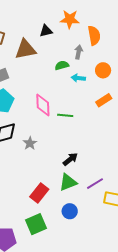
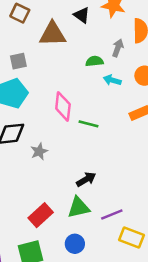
black triangle: (46, 31) -> (82, 15), turned 40

